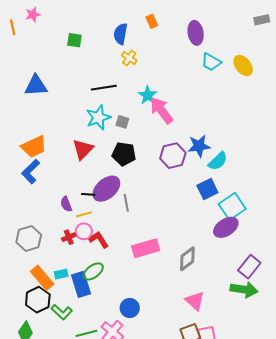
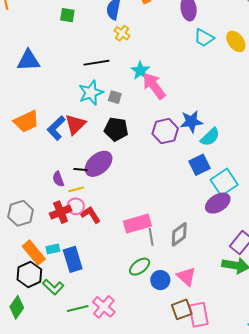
blue L-shape: (31, 172) -> (56, 128), moved
gray line: (126, 203) -> (151, 237), moved
red cross: (69, 237) -> (61, 212), size x1.5
green ellipse: (93, 271) -> (140, 267), moved
blue circle: (130, 308) -> (160, 280), moved

